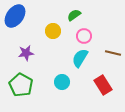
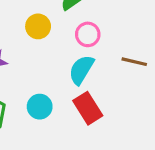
cyan circle: (62, 82) -> (40, 107), moved
red rectangle: (103, 85) -> (88, 108), moved

